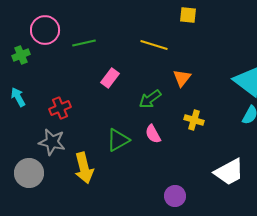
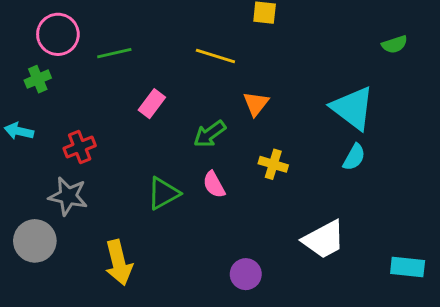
green cross: (21, 55) -> (38, 79), moved
cyan arrow: (18, 97) -> (19, 131), turned -48
yellow arrow: (84, 168) -> (119, 263), moved

